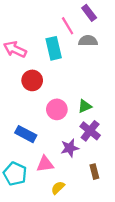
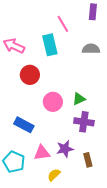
purple rectangle: (89, 13) -> (93, 12), moved, turned 42
gray semicircle: (88, 41) -> (91, 49), moved
purple cross: (90, 131) -> (84, 122), turned -30
purple star: (70, 148) -> (65, 149), moved

